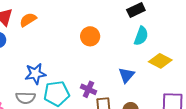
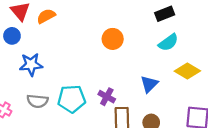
cyan semicircle: (141, 36) -> (168, 42), turned 30
blue star: (35, 74) -> (31, 64), moved

